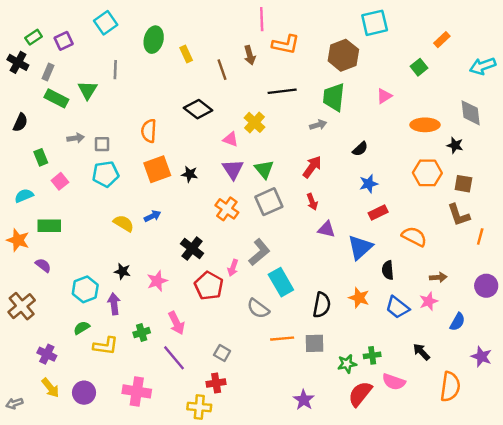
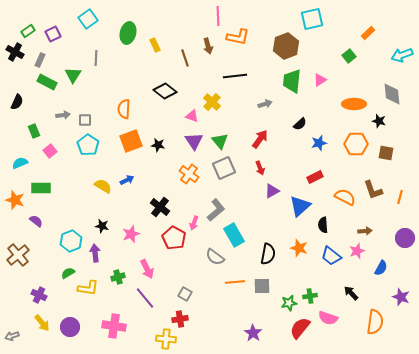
green trapezoid: (334, 97) -> (292, 81), moved
cyan pentagon: (106, 174) -> (88, 145), turned -30
blue star: (369, 184) -> (319, 143), moved
brown L-shape: (459, 215) -> (373, 190), moved
purple triangle: (327, 229) -> (272, 191), turned -42

